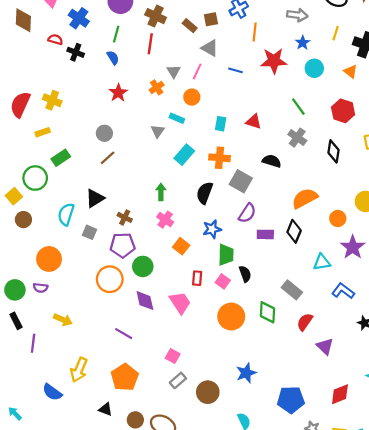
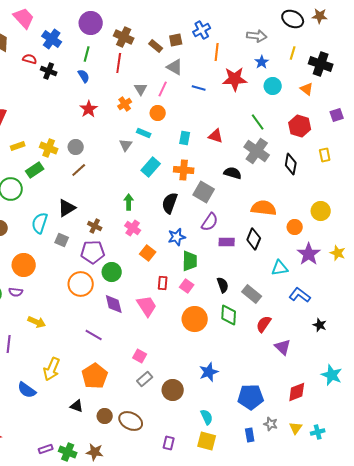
yellow cross: (52, 100) -> (49, 148), moved
gray cross: (297, 138) -> (257, 151), size x1.4
orange semicircle: (305, 198) -> (264, 208), turned 35
black semicircle: (245, 274) -> (223, 285), moved

